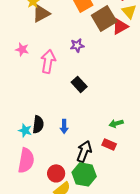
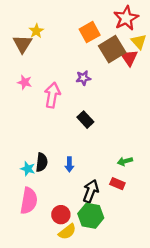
brown triangle: (41, 13) -> (22, 44), moved, turned -30
red triangle: (120, 26) -> (129, 58), turned -36

